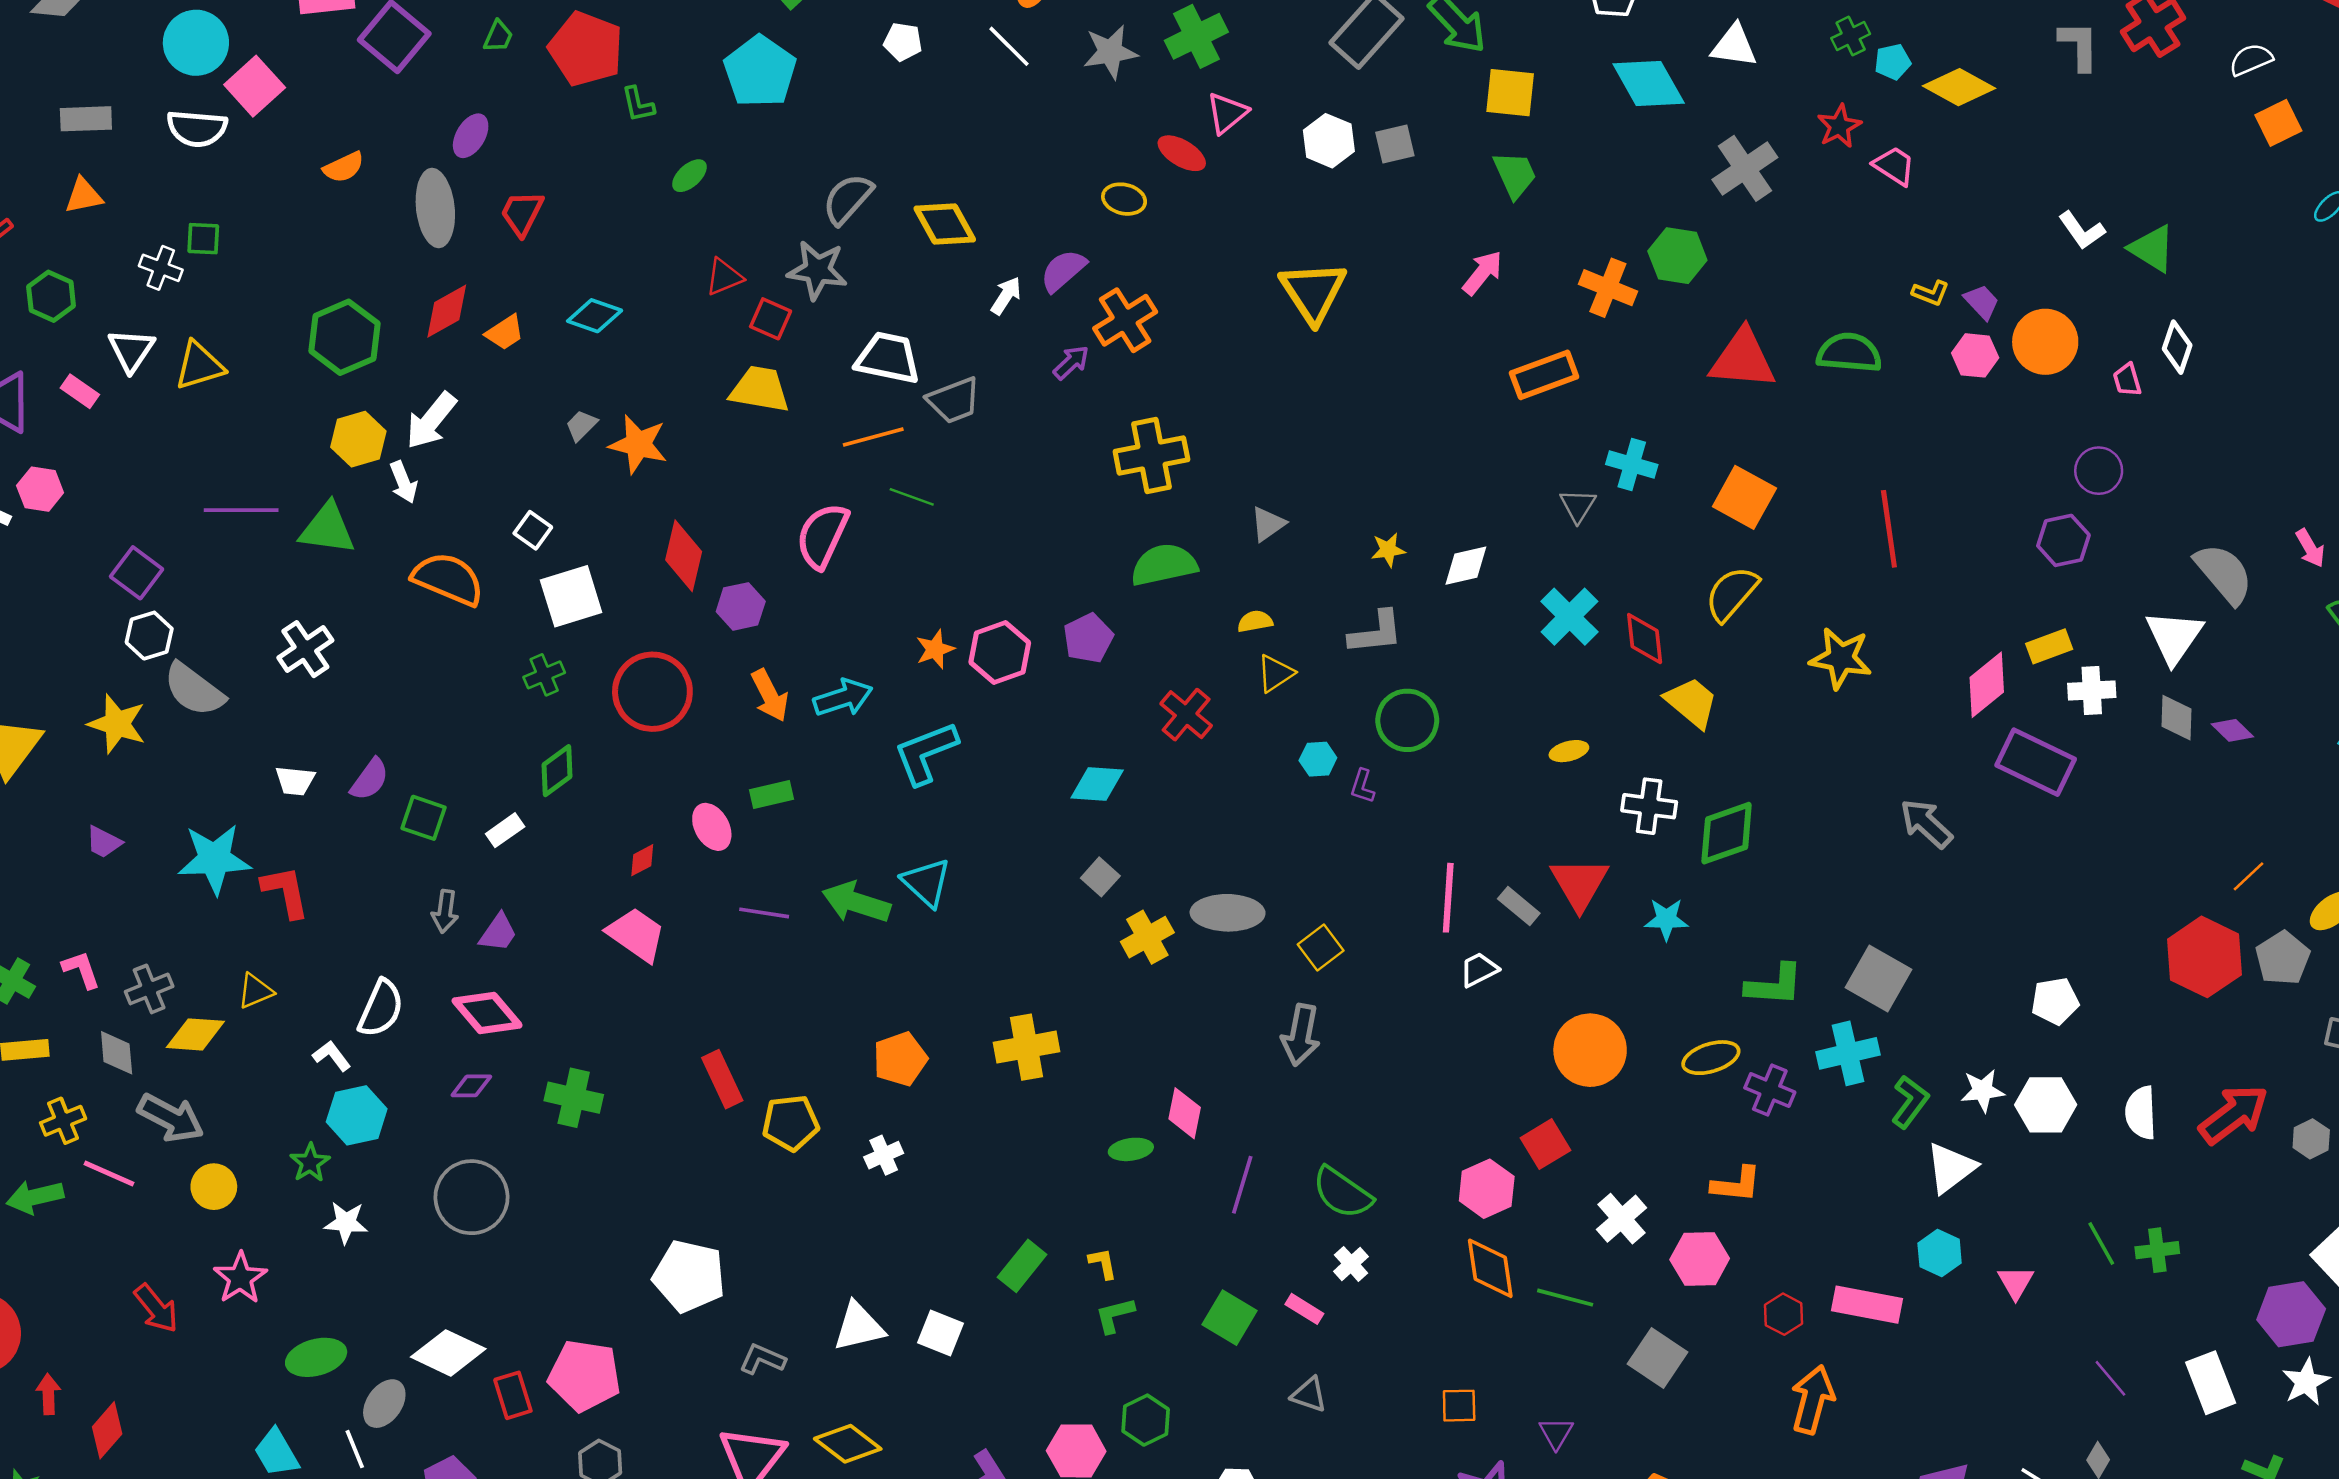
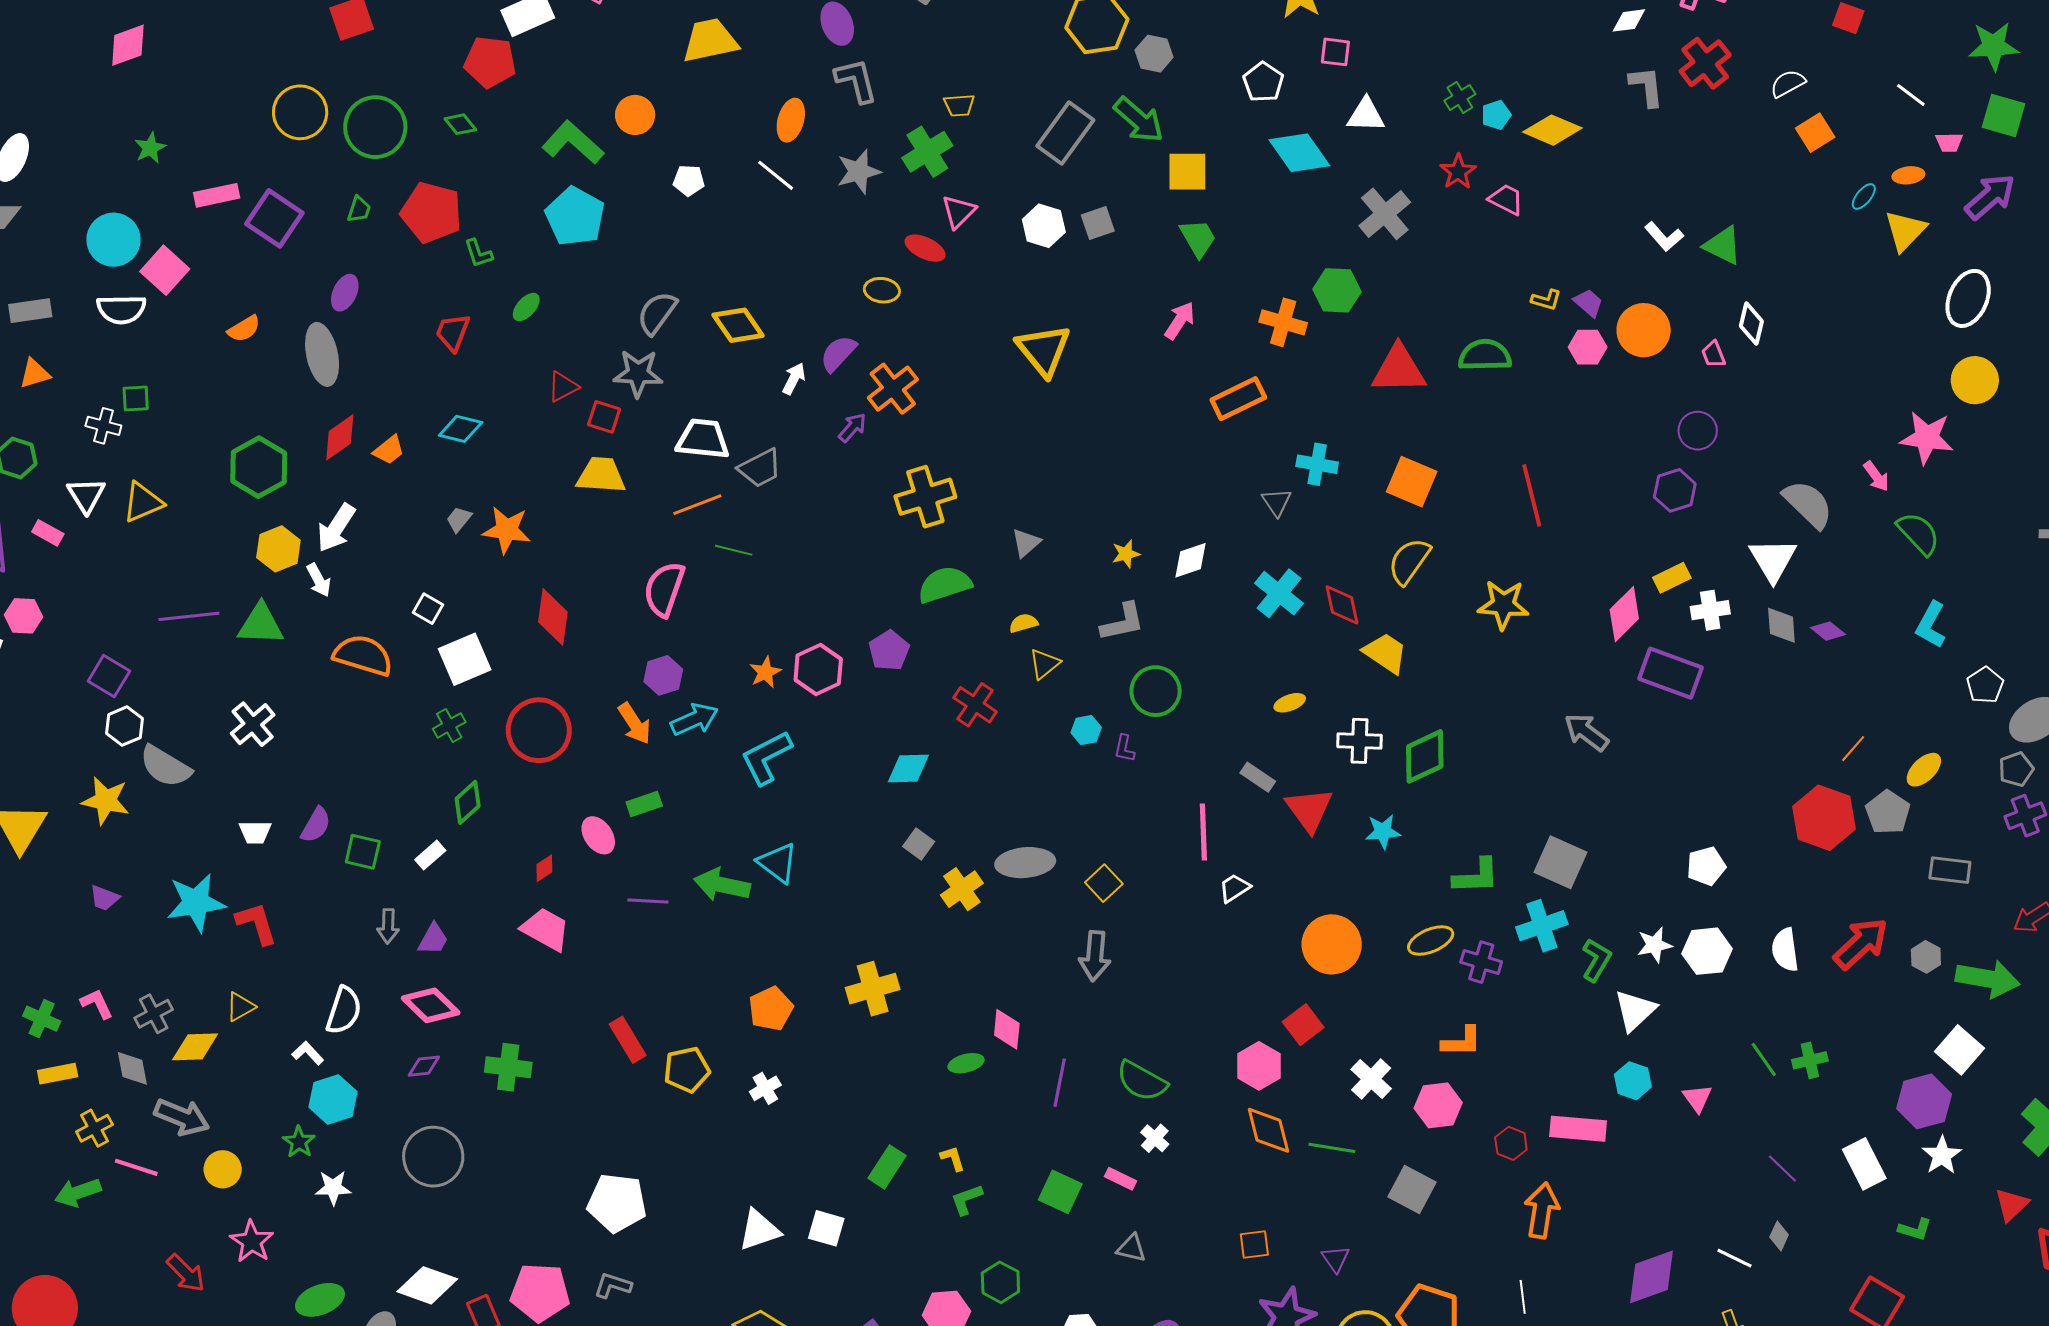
red trapezoid: (522, 213) -> (453, 332), moved
purple hexagon: (741, 606) -> (663, 675), moved
gray rectangle: (1519, 906) -> (1258, 777), moved
gray L-shape: (762, 1359) -> (613, 1285), moved

